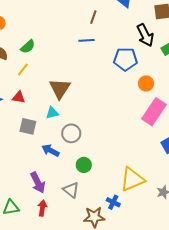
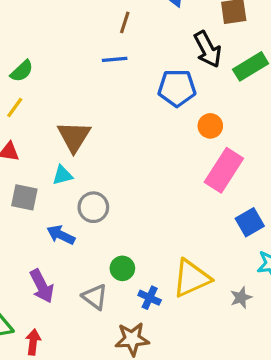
green circle: (84, 165) -> (122, 268), moved
blue cross: (113, 202) -> (150, 298), moved
red arrow: (42, 208) -> (33, 342), moved

